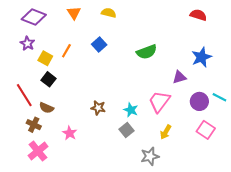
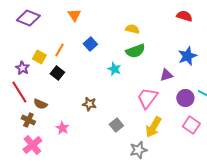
orange triangle: (74, 13) -> (74, 15), moved
yellow semicircle: (109, 13) -> (132, 29), moved
purple star: (27, 43) -> (22, 68), moved
black square: (49, 79) -> (57, 73), moved
cyan star: (131, 110) -> (114, 69), moved
yellow arrow: (166, 132) -> (153, 127), size x1.5

